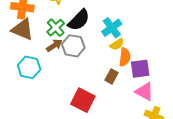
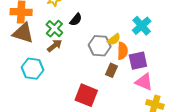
black semicircle: (79, 20) -> (76, 20), size x0.6
cyan cross: (112, 28) -> (142, 26), moved
gray hexagon: (73, 46) -> (100, 46), moved

